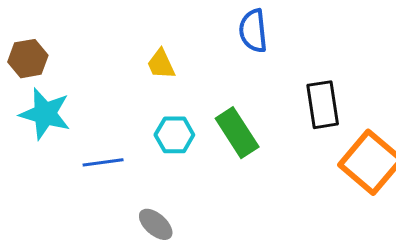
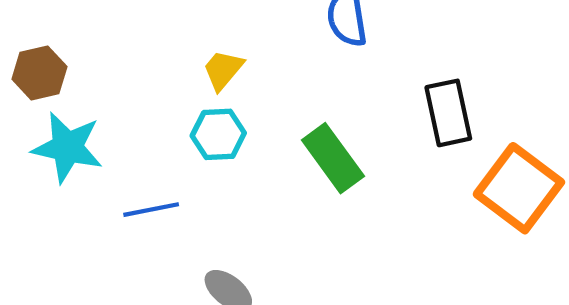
yellow trapezoid: (161, 64) -> (223, 70), turned 68
cyan hexagon: (174, 135) -> (218, 134), moved

